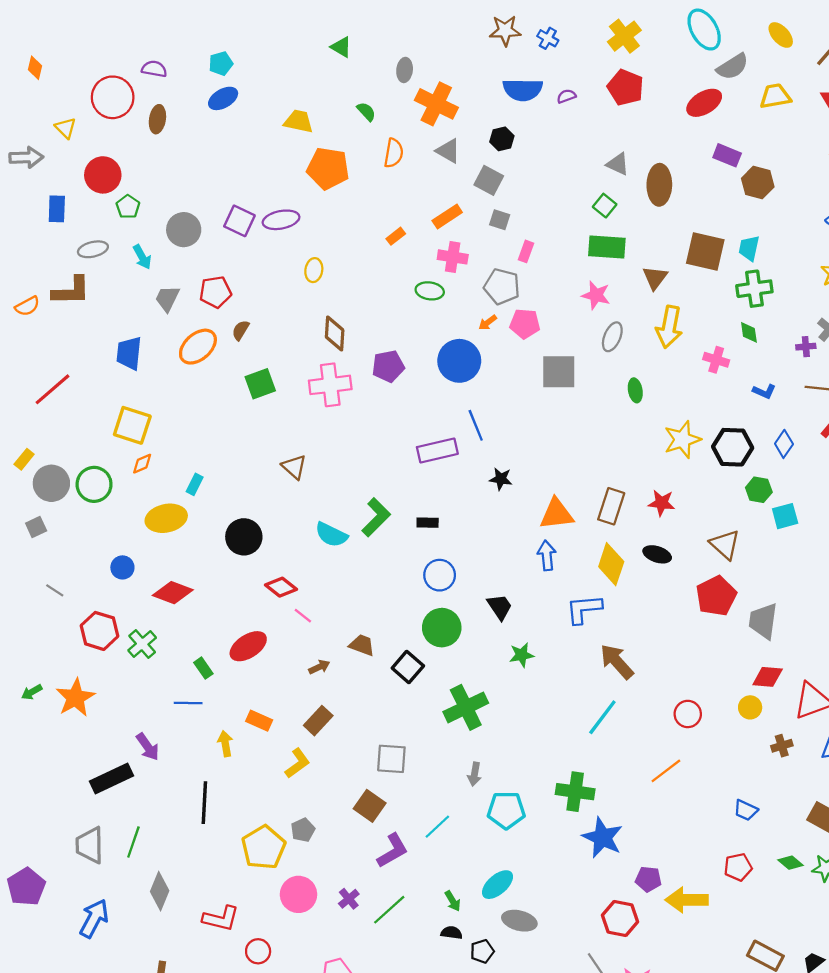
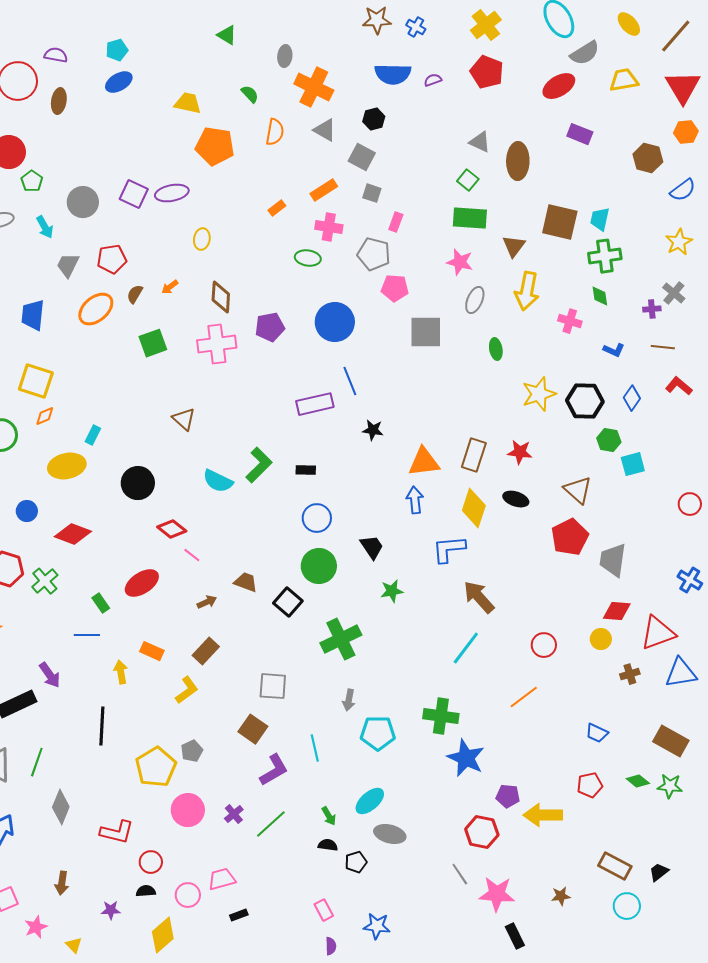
brown hexagon: (758, 183) -> (648, 158), moved
orange arrow: (488, 323) -> (170, 287), moved
cyan line: (437, 827) -> (315, 748), turned -60

